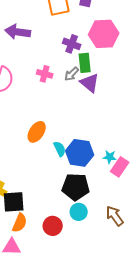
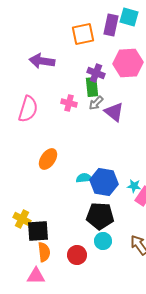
green rectangle: (85, 63) -> (92, 87), moved
orange ellipse: (37, 132) -> (48, 159), moved
cyan semicircle: (60, 149) -> (84, 178), turned -70
orange semicircle: (20, 223) -> (44, 252), turned -30

